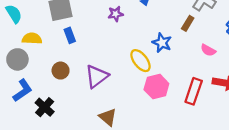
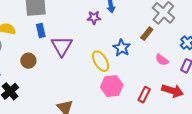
purple star: (116, 14) -> (94, 18), moved
purple triangle: (97, 76) -> (62, 46), moved, turned -30
red rectangle: (194, 91) -> (144, 95), size x0.7

